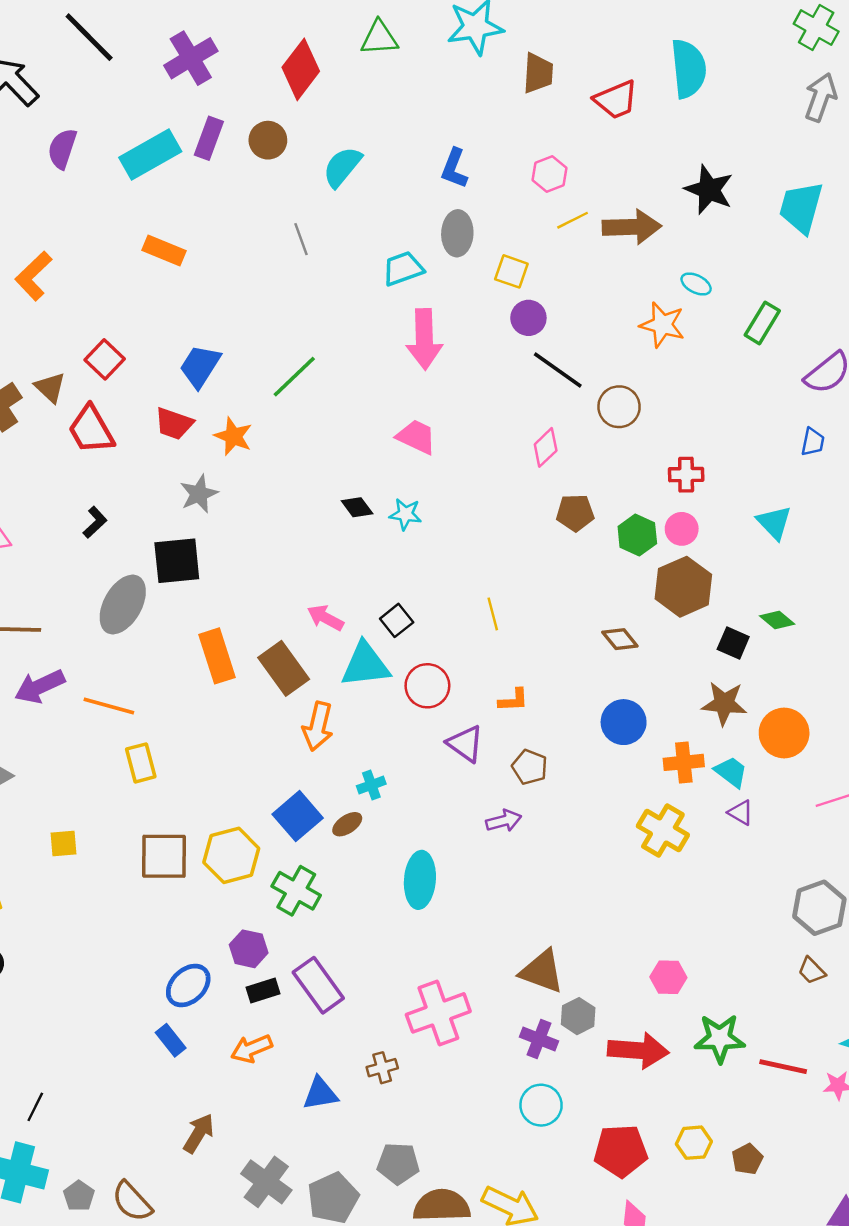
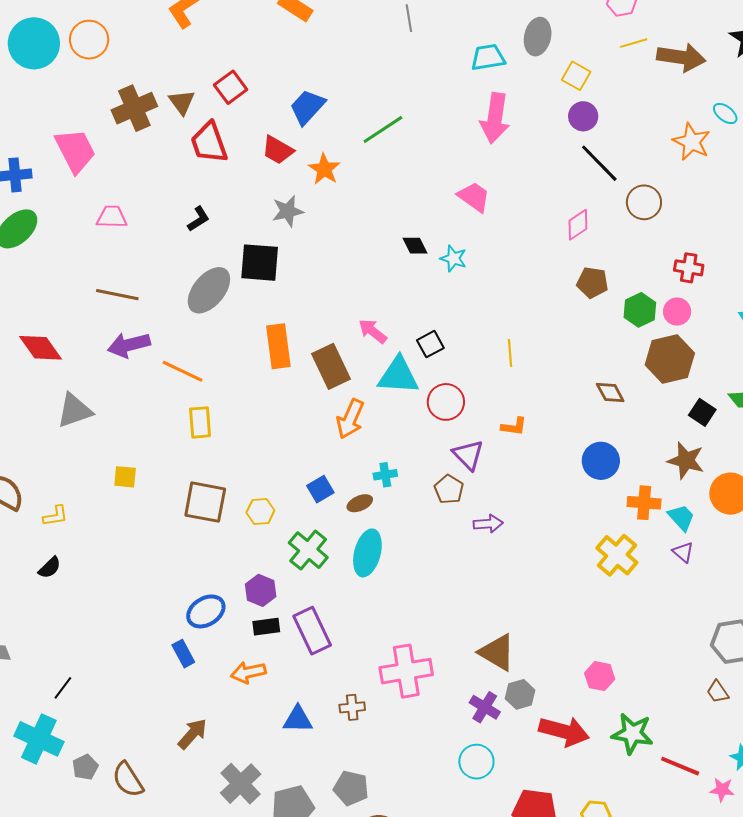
brown pentagon: (530, 767) -> (449, 489), moved
blue square: (298, 816) -> (320, 489), size x0.7
yellow hexagon: (231, 855) -> (260, 511), size x0.6
cyan ellipse: (420, 880) -> (367, 553), moved

